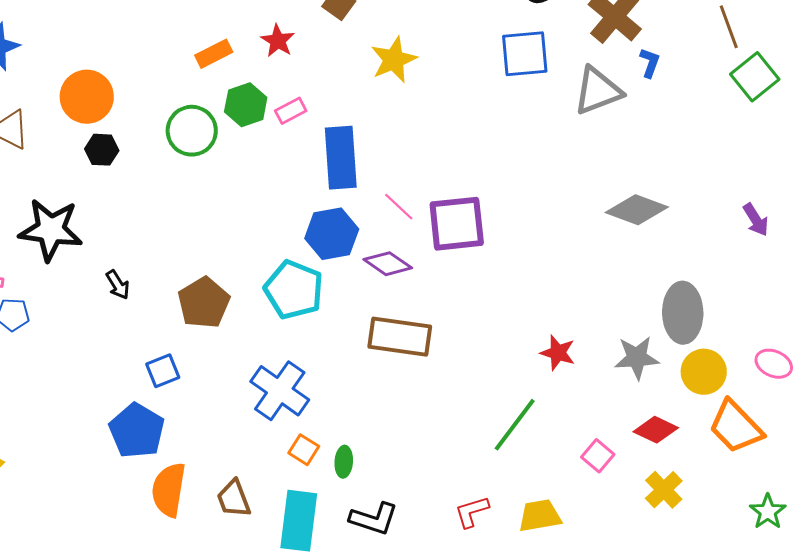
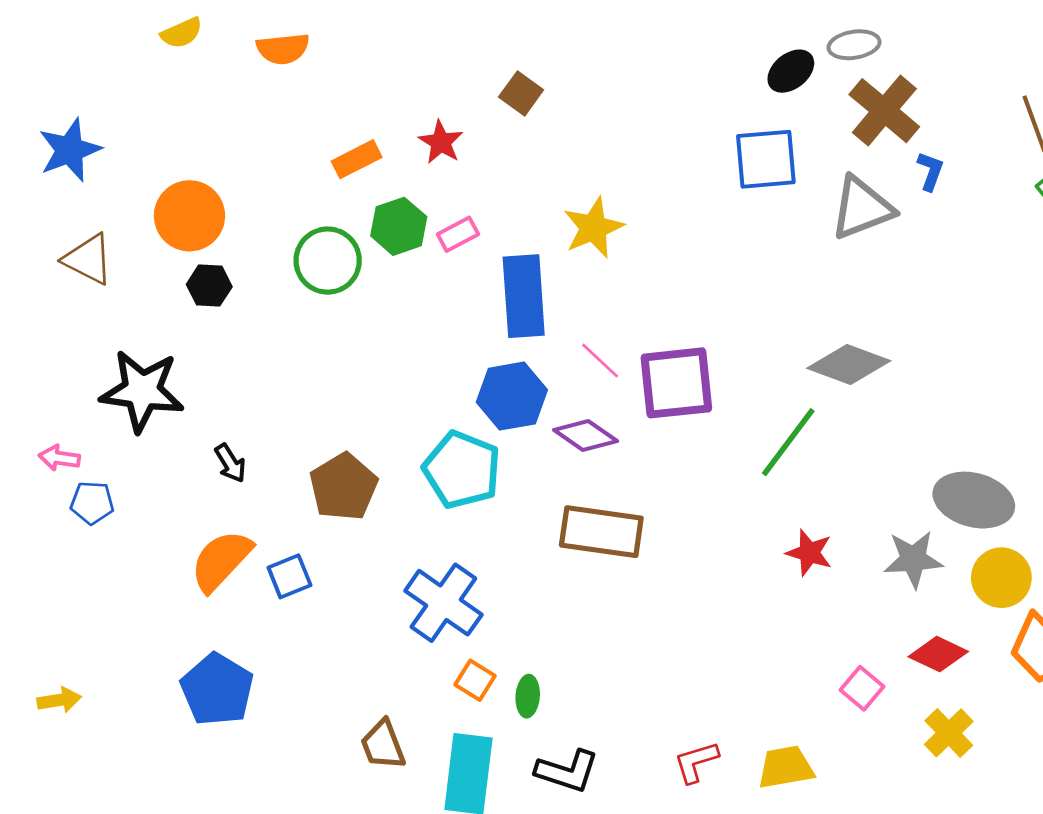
yellow star: (394, 60) -> (593, 228), moved
gray diamond: (637, 210) -> (849, 365), moved
gray ellipse: (683, 313) -> (974, 500), turned -74
green line: (515, 425) -> (788, 442), moved
blue pentagon: (137, 431) -> (217, 690), moved
orange semicircle: (169, 490) -> (221, 561), moved, turned 34

